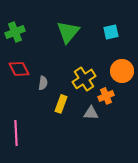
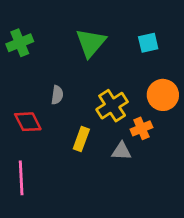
red diamond: (19, 69) -> (28, 122), moved
gray semicircle: (43, 83) -> (57, 95), moved

